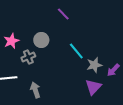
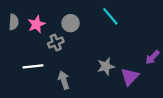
cyan line: (76, 51) -> (110, 16), moved
gray star: (94, 65) -> (106, 66), moved

